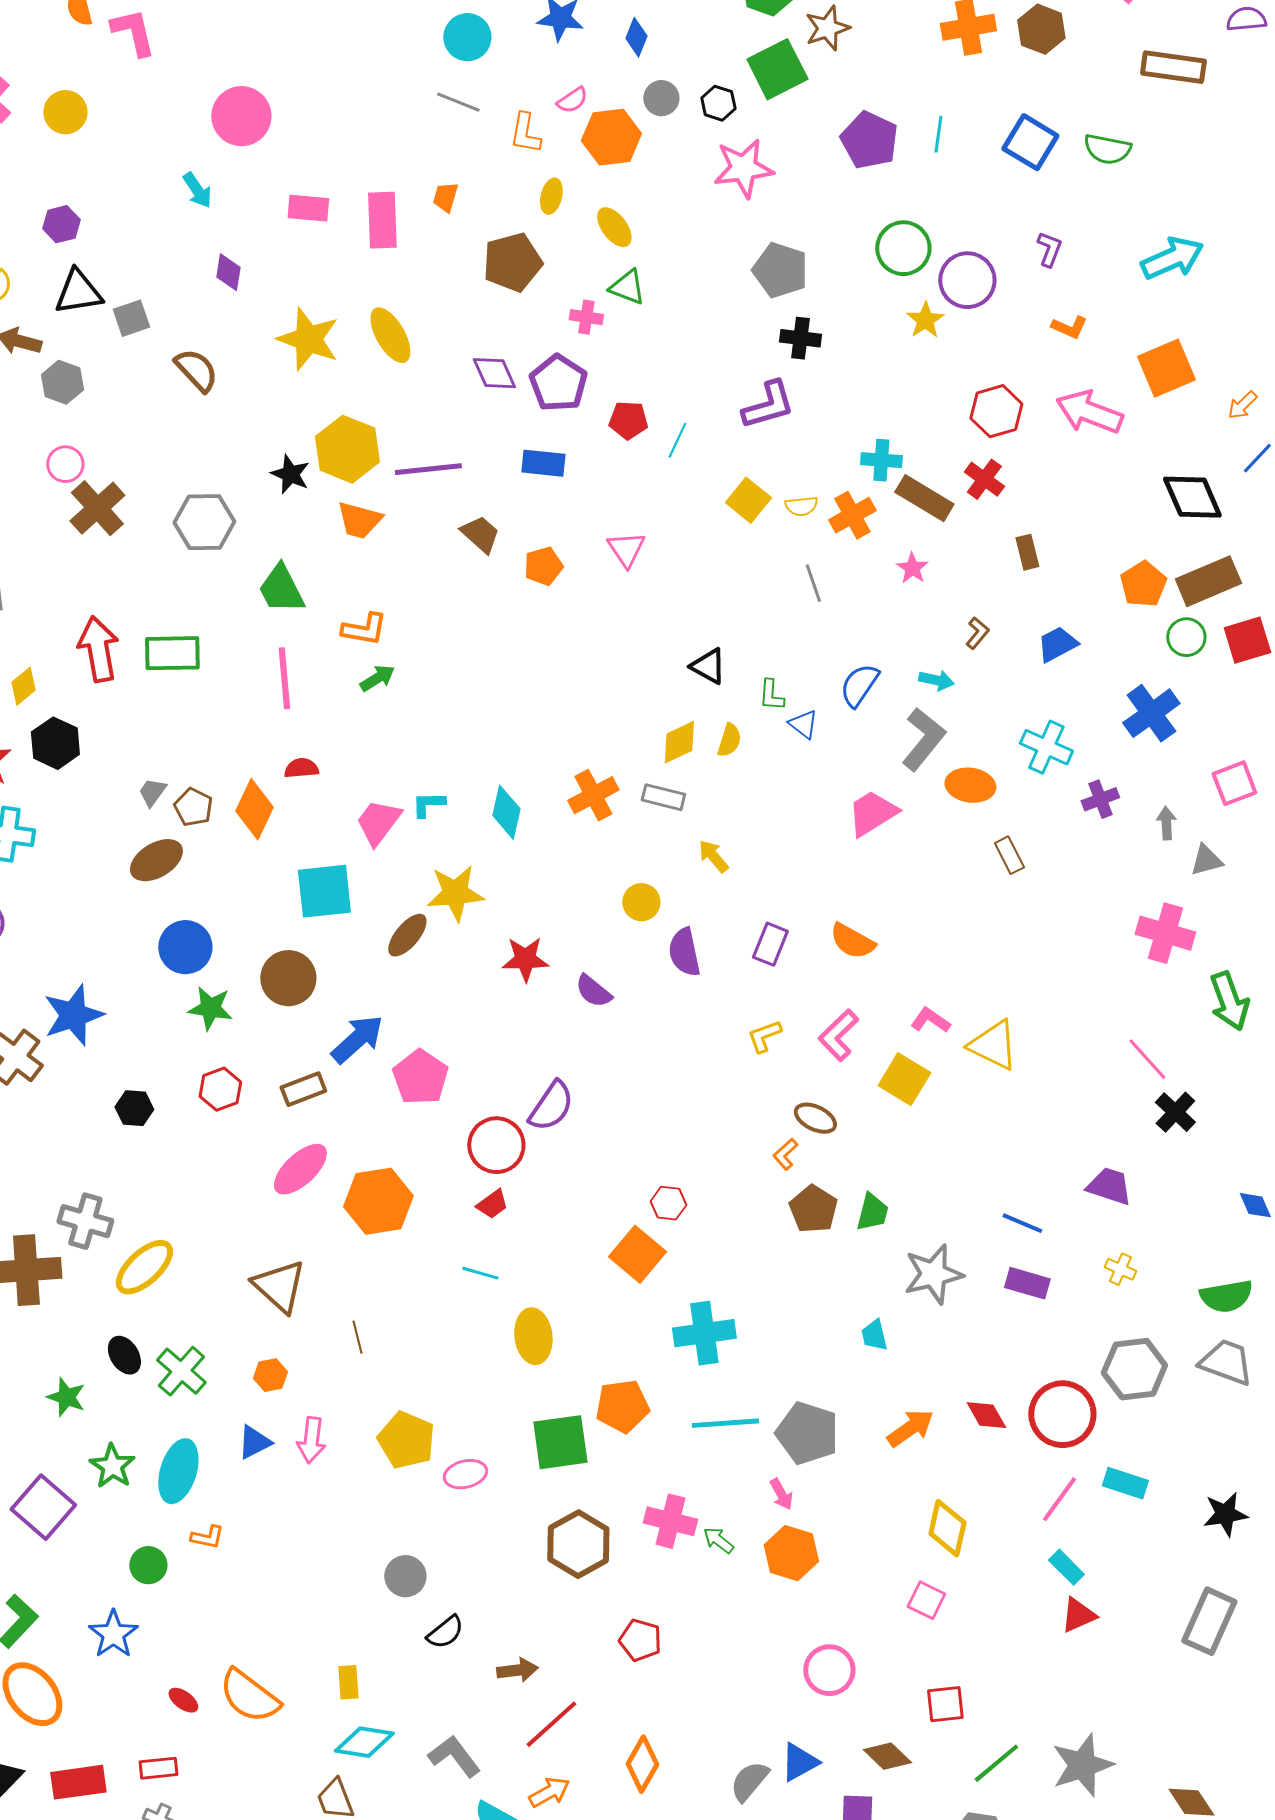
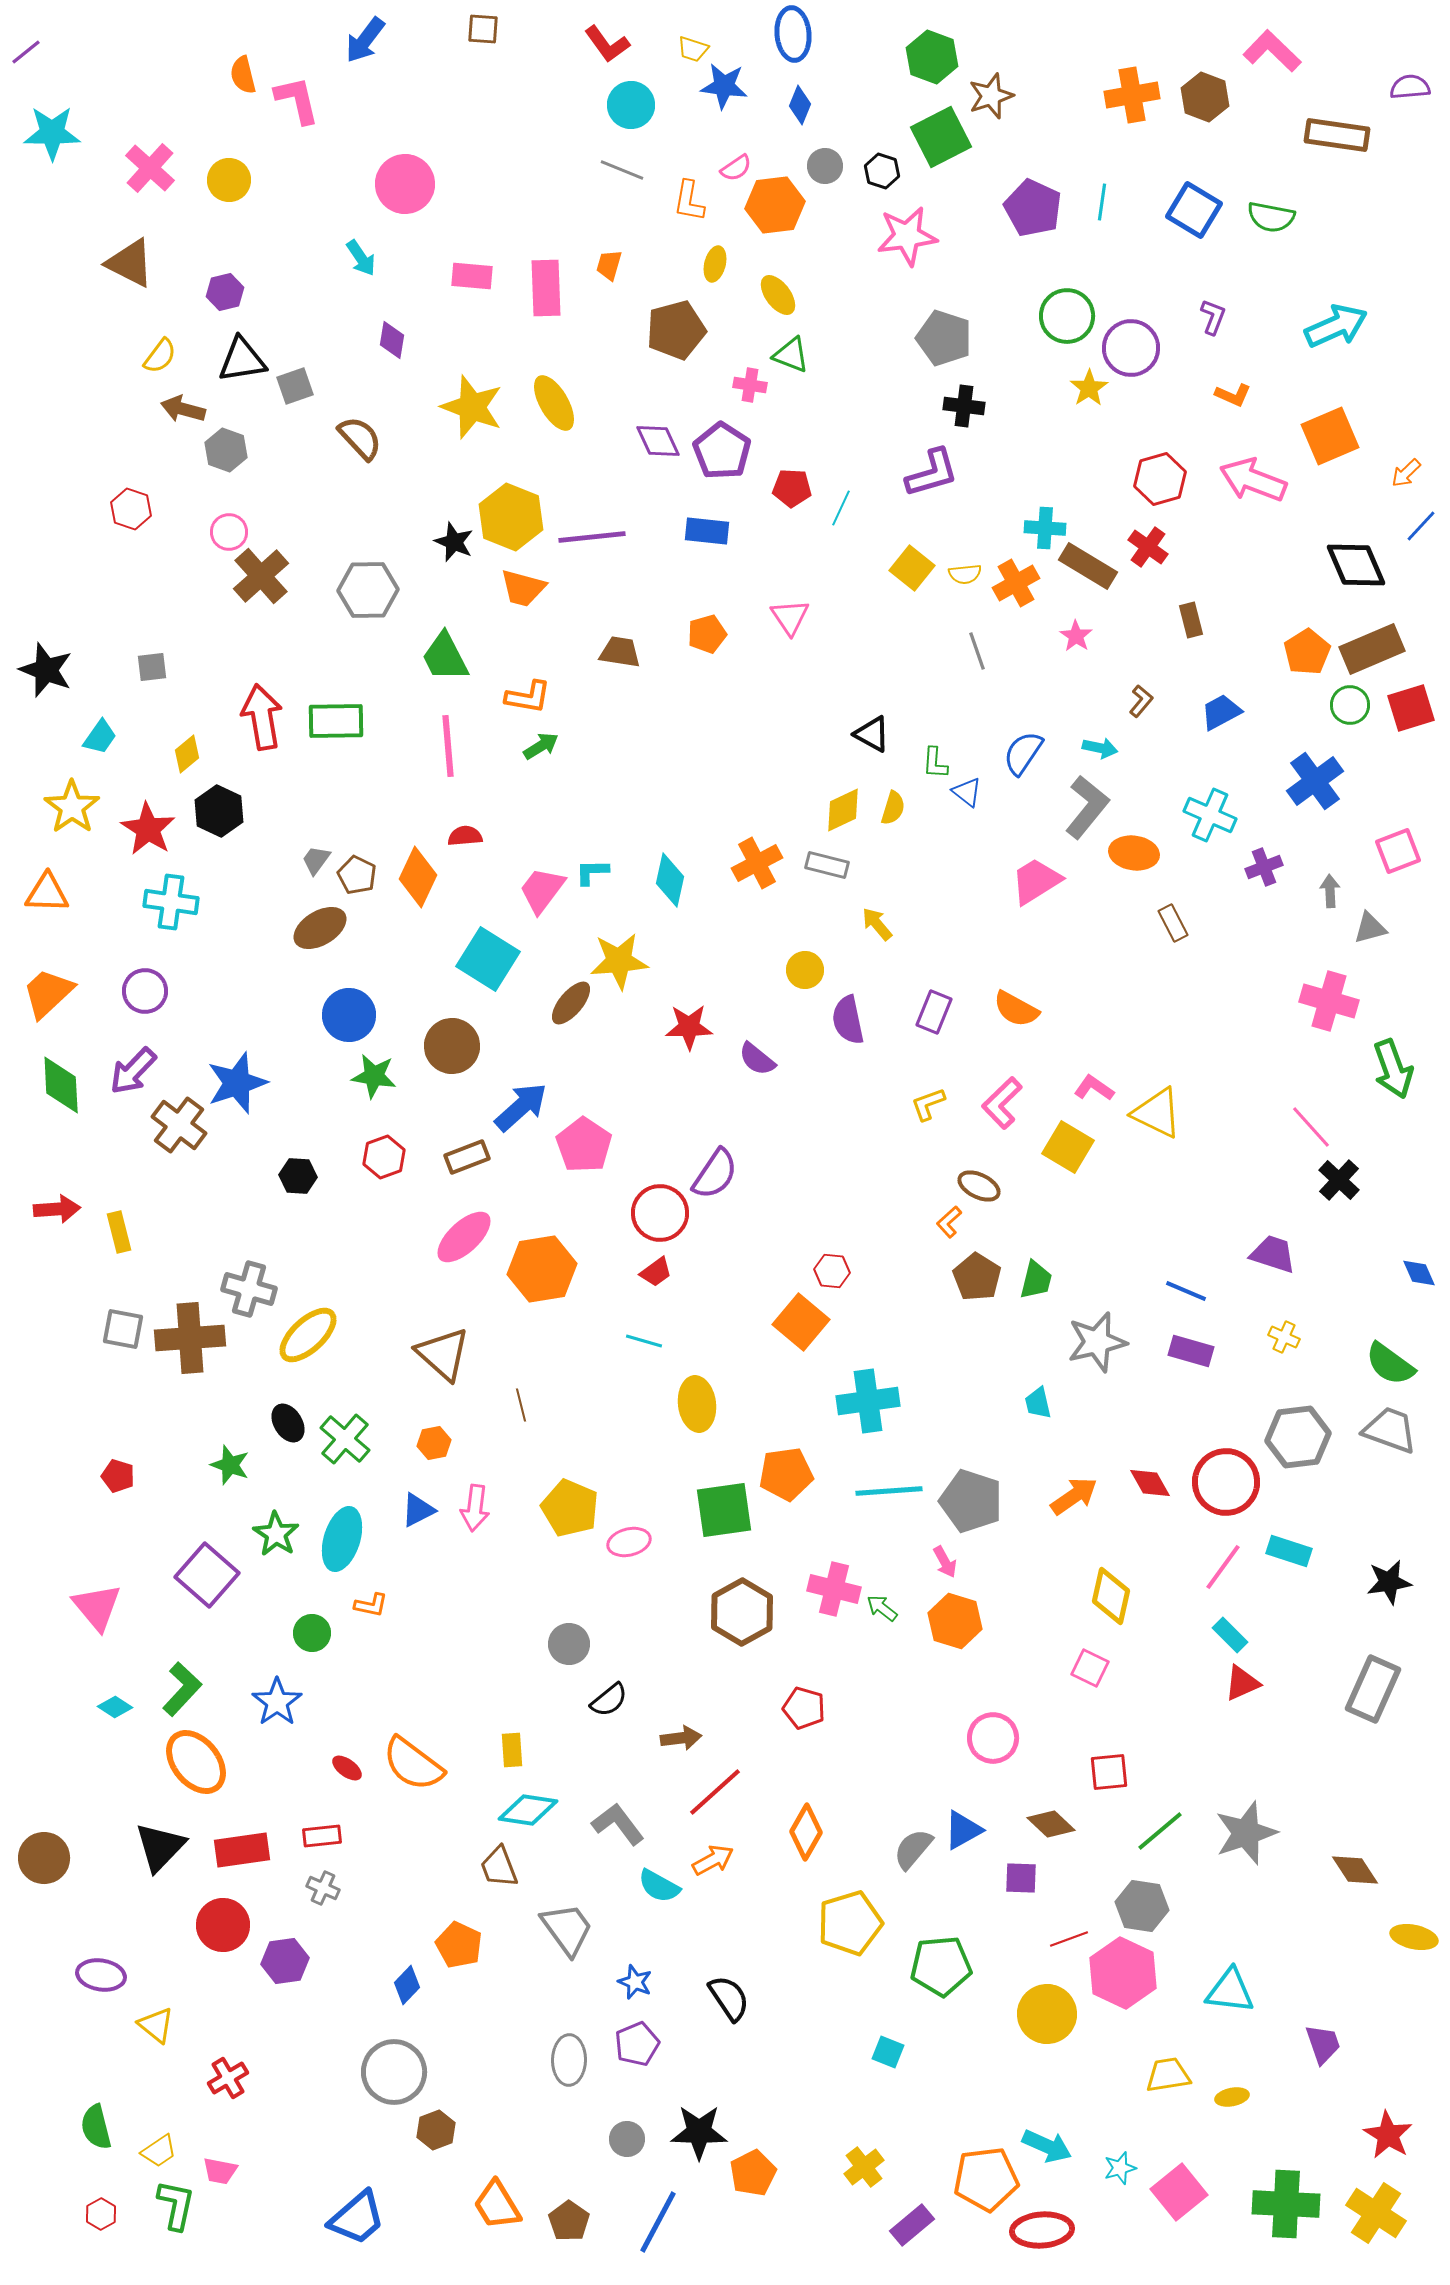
brown trapezoid: (480, 534) -> (620, 652), moved, turned -33
cyan square: (324, 891) -> (488, 959), turned 38
green semicircle: (1226, 1296) -> (1390, 1364), turned 46

